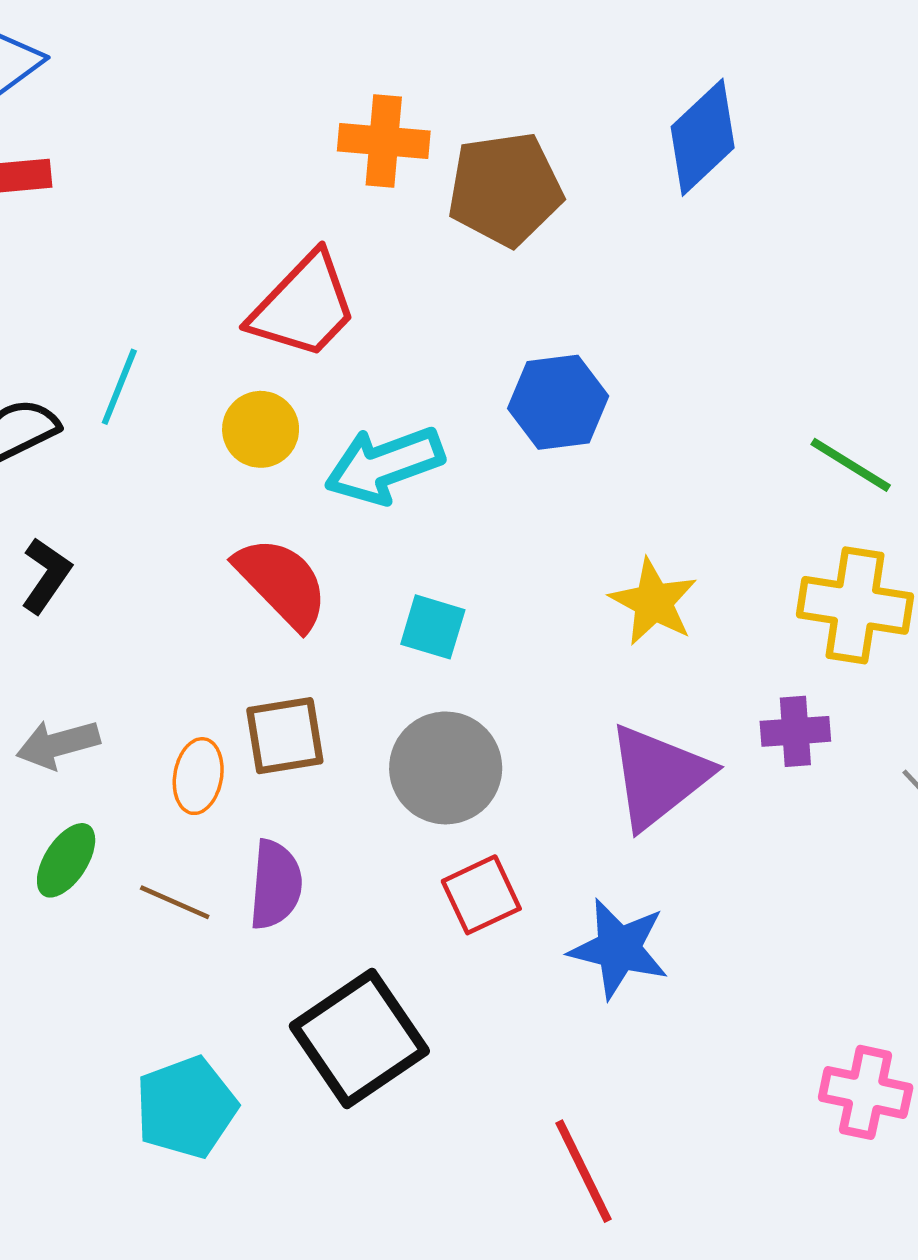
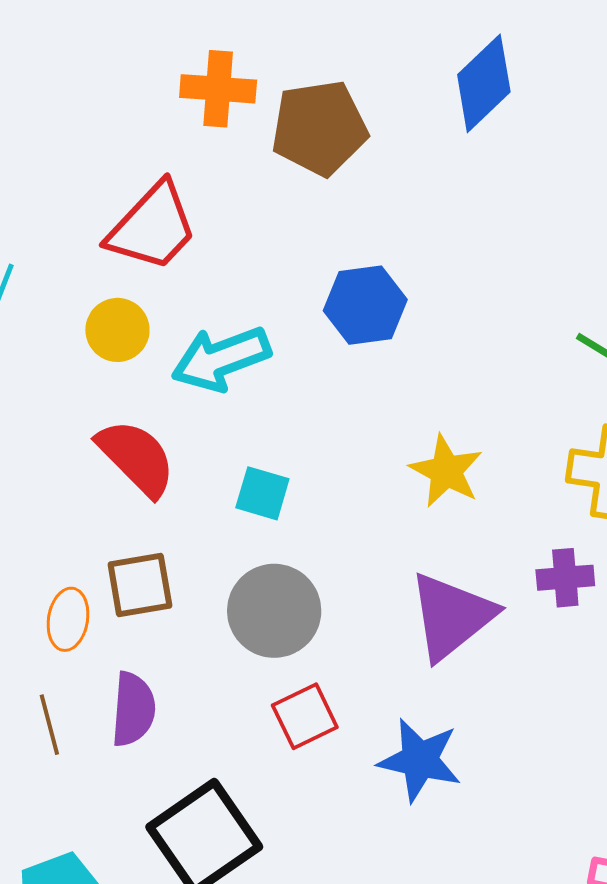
brown line: (175, 902) -> (49, 725), turned 52

